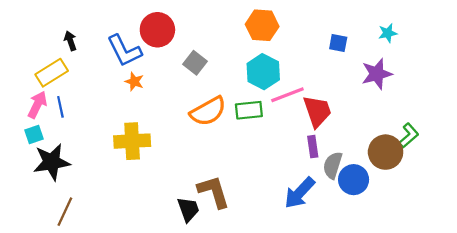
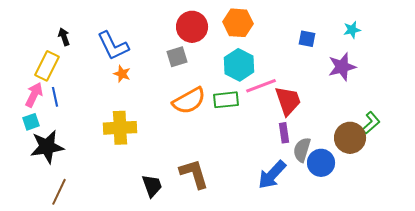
red circle: (157, 30) -> (192, 27), moved
gray square: (195, 63) -> (177, 57), turned 35
yellow rectangle: (52, 73) -> (47, 66), turned -32
black trapezoid: (188, 209) -> (152, 186), moved

